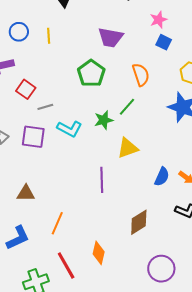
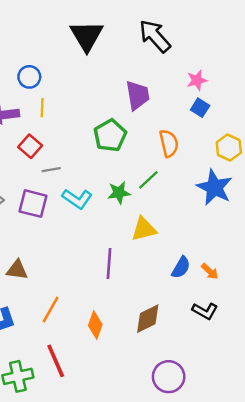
yellow line: (49, 36) -> (42, 108), moved
purple trapezoid: (110, 37) -> (138, 95), turned -116
orange diamond: (99, 253) -> (95, 325), moved

